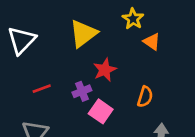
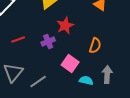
pink square: (101, 111) -> (70, 64), moved

